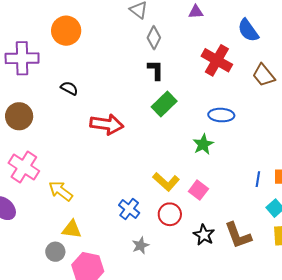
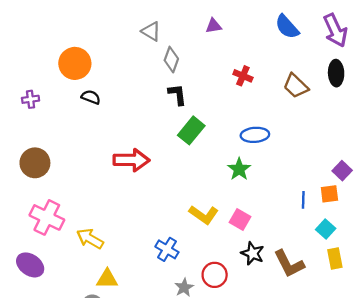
blue semicircle: (248, 30) -> (287, 27), moved
purple cross: (22, 58) -> (31, 99), size x0.5
red cross: (217, 60) -> (243, 76), size x0.6
black semicircle: (69, 88) -> (91, 97), moved
red circle: (170, 214) -> (215, 275), moved
black star: (204, 235) -> (253, 253), moved

